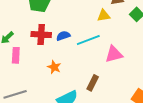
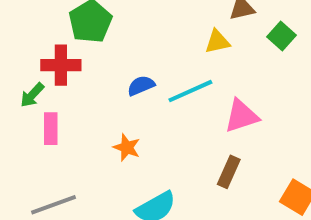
red cross: (41, 35) -> (61, 65), moved
brown rectangle: (93, 83) -> (229, 172), moved

